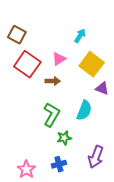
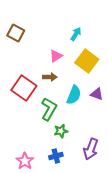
red square: (27, 64) -> (24, 88), moved
purple triangle: (102, 88) -> (97, 94), moved
cyan semicircle: (84, 110) -> (74, 95), moved

